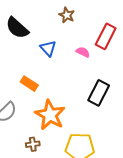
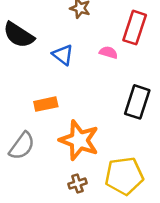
orange rectangle: (29, 84) -> (46, 104), turned -36
brown cross: (33, 144) -> (77, 184), moved

